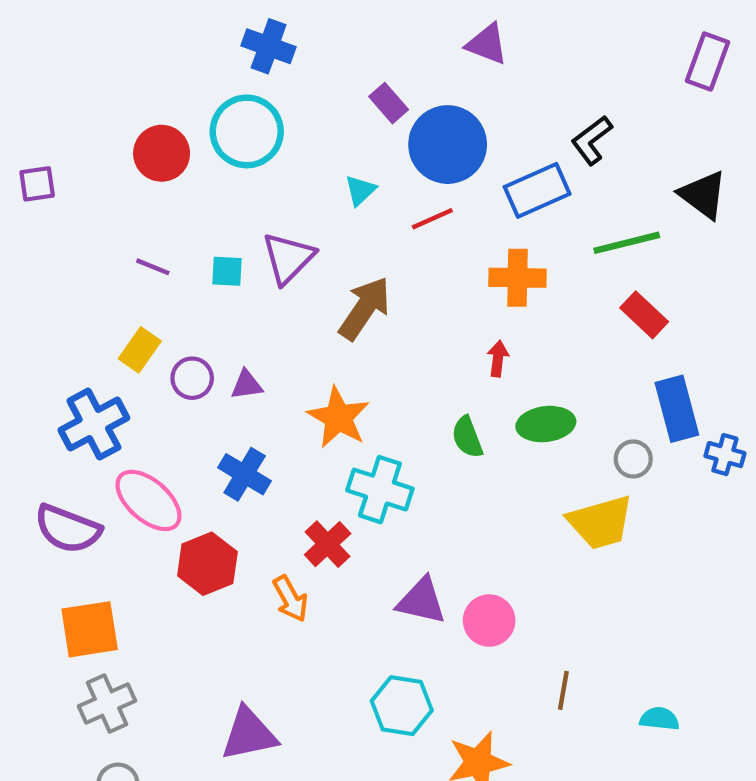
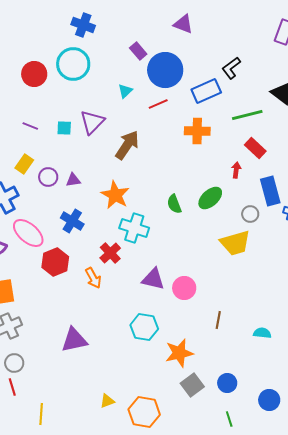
red arrow: (498, 359) -> (236, 170), moved
green ellipse: (546, 424) -> (210, 198), turned -35

